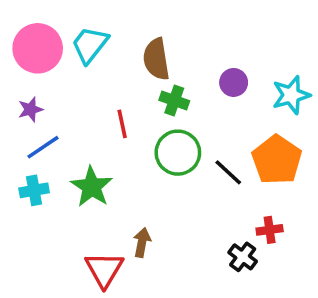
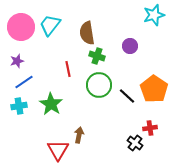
cyan star: (291, 95) -> (154, 15), moved

